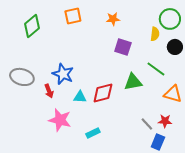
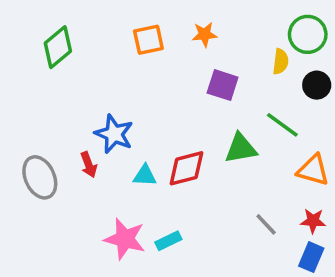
orange square: (73, 16) -> (148, 40), moved
gray ellipse: (22, 77) -> (40, 177), moved, turned 50
pink star: (60, 120) -> (125, 239), moved
red star: (165, 121) -> (313, 221), moved
blue rectangle: (158, 142) -> (311, 257), moved

